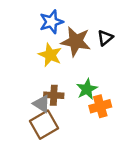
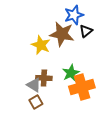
blue star: (51, 22) -> (74, 15), moved
orange cross: (100, 106) -> (82, 87), size x1.4
brown square: (44, 125) -> (36, 102), size x0.6

